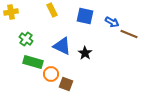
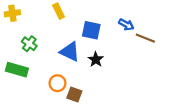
blue square: (85, 16) -> (91, 30), moved
green rectangle: (33, 62) -> (17, 70), moved

